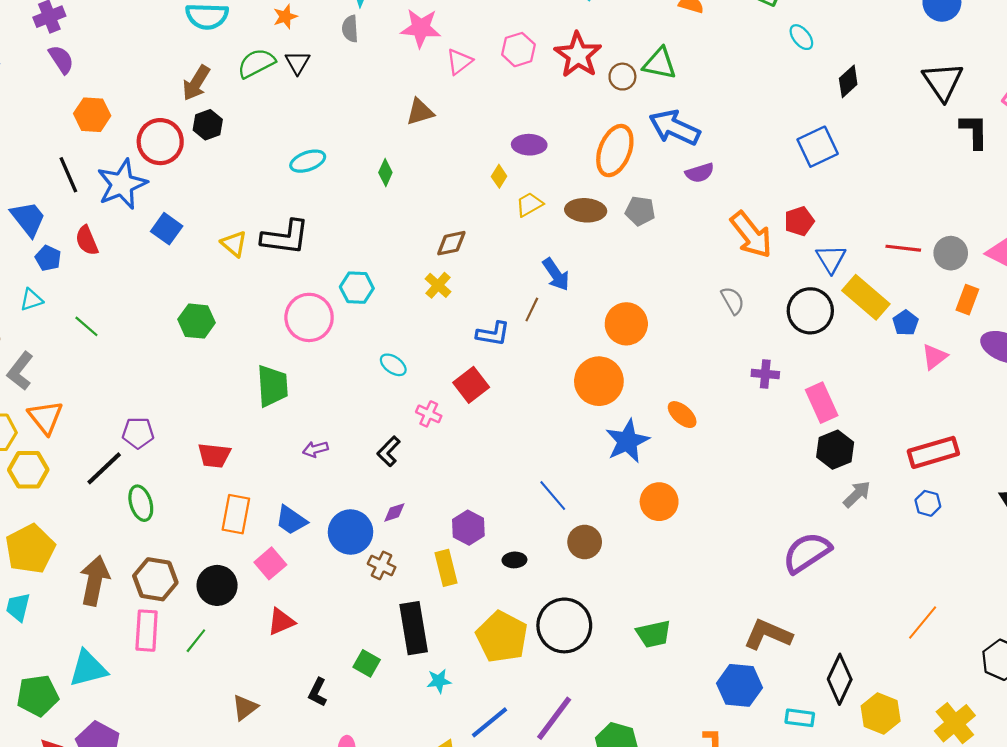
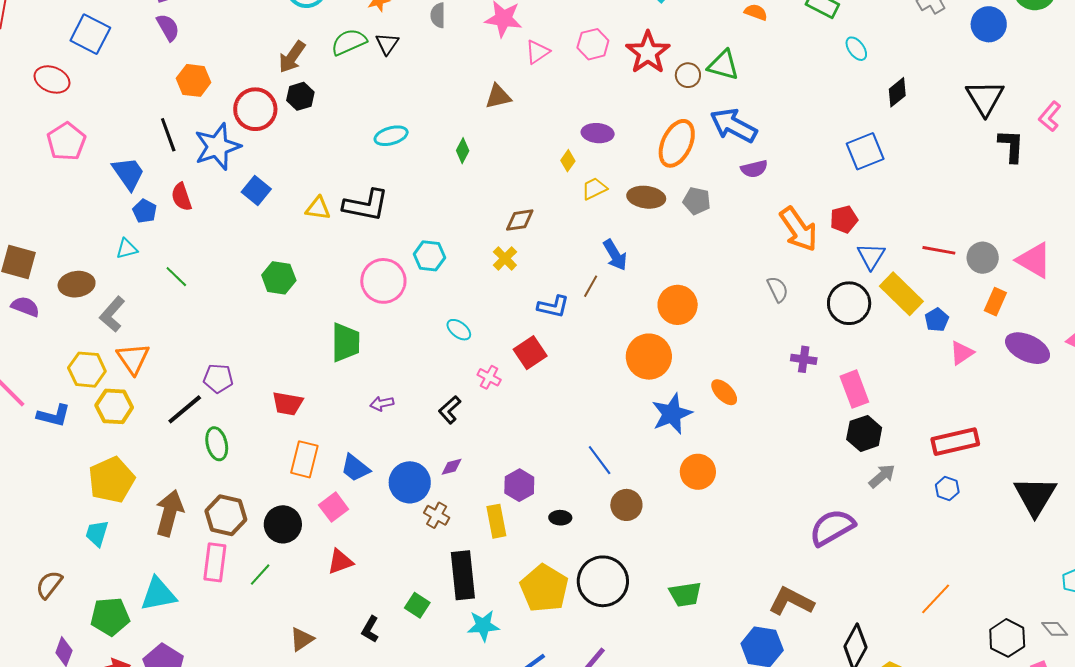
yellow triangle: (234, 244) -> (318, 208), turned -36
cyan star: (439, 681) -> (483, 626), size x1.4

